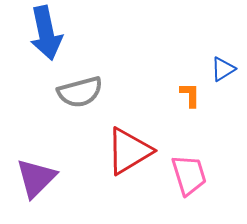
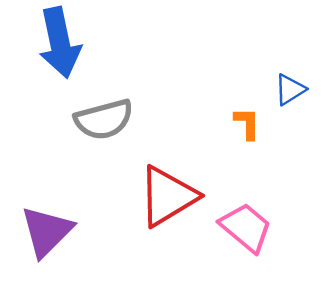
pink trapezoid: (189, 175) -> (246, 227), turned -33

